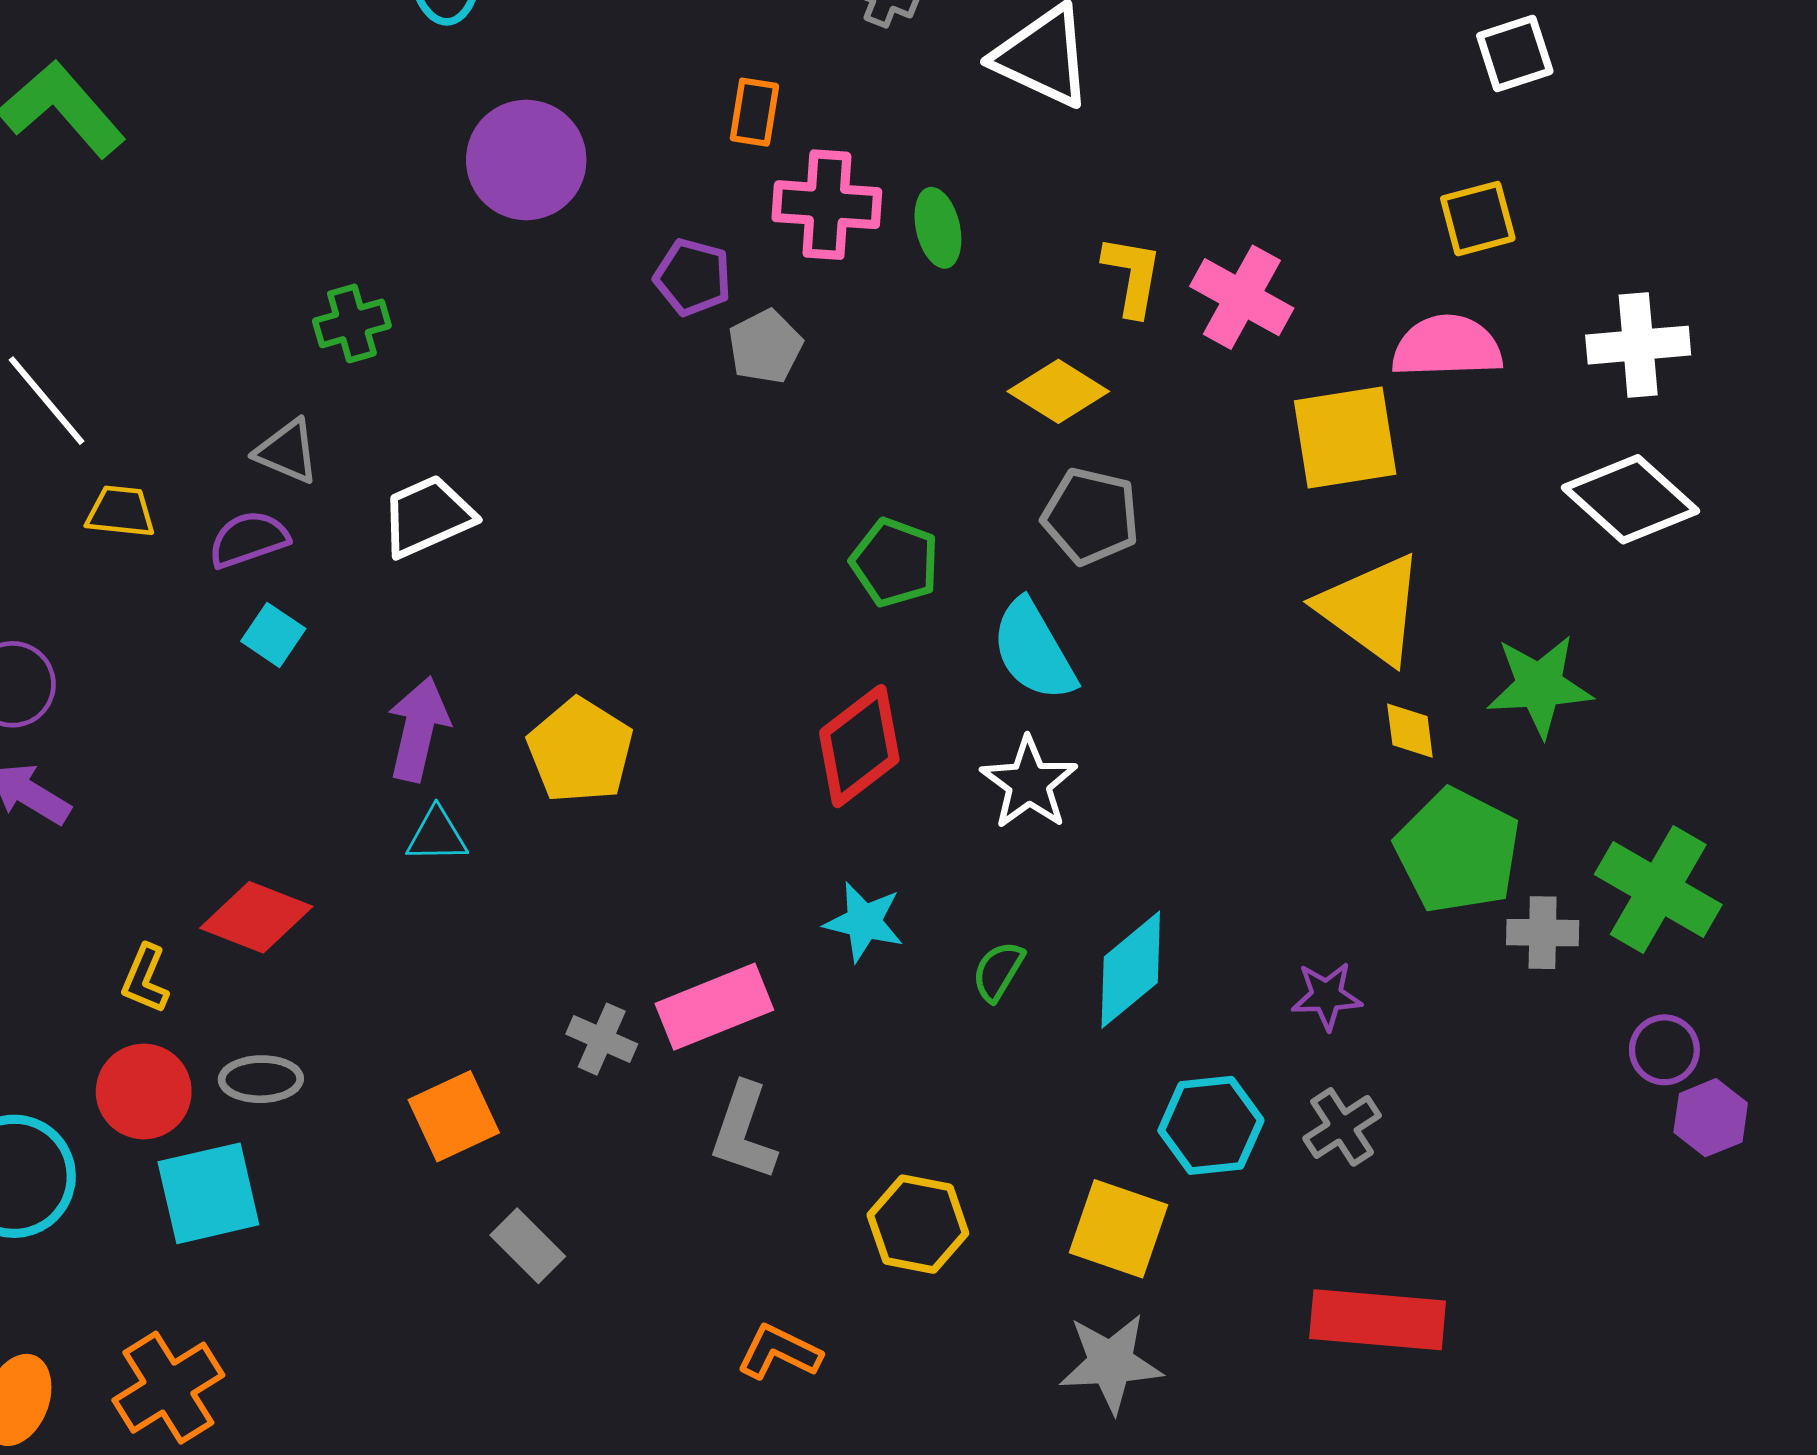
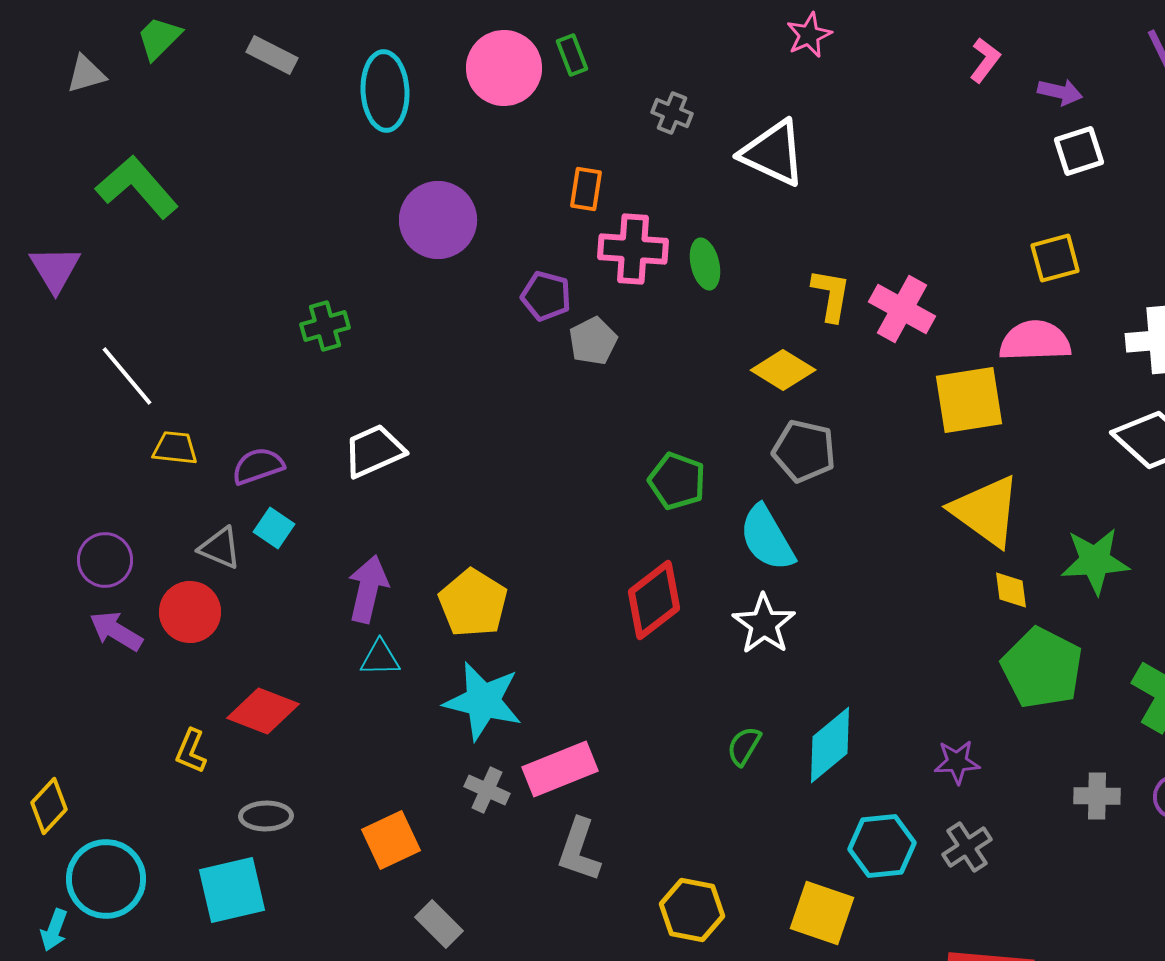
gray triangle: (287, 451) -> (220, 548), moved
cyan star: (864, 922) -> (483, 701), moved, size x1.5
gray cross: (1543, 933) -> (1097, 796), moved
red circle: (144, 1091) -> (190, 612), moved

